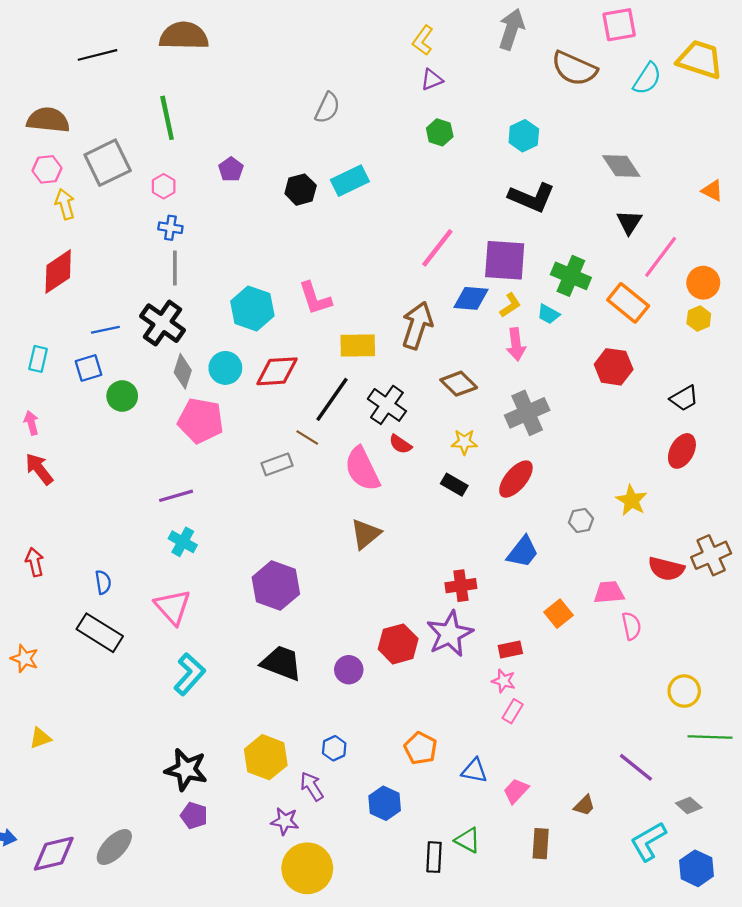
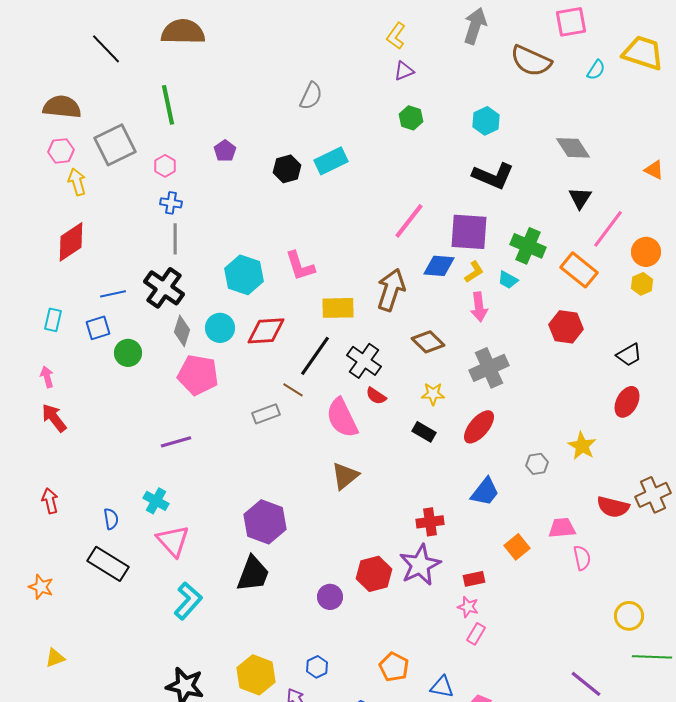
black line: (97, 55) -> (106, 49), turned 60
cyan semicircle: (647, 79) -> (596, 70), size x0.7
cyan cross: (183, 542) -> (156, 501), moved
black trapezoid: (281, 663) -> (253, 574), moved, turned 90

